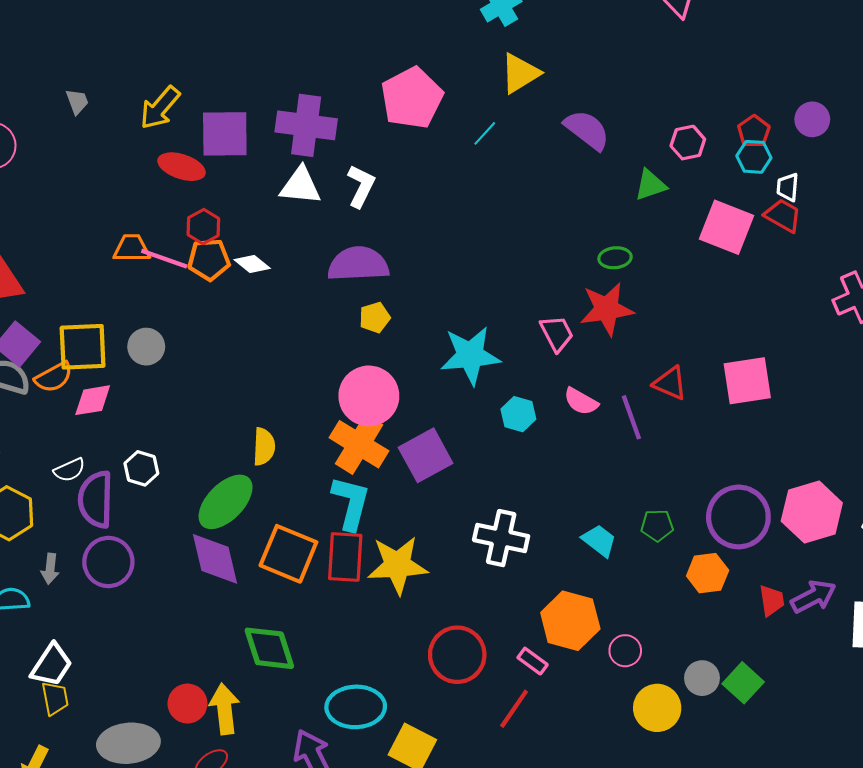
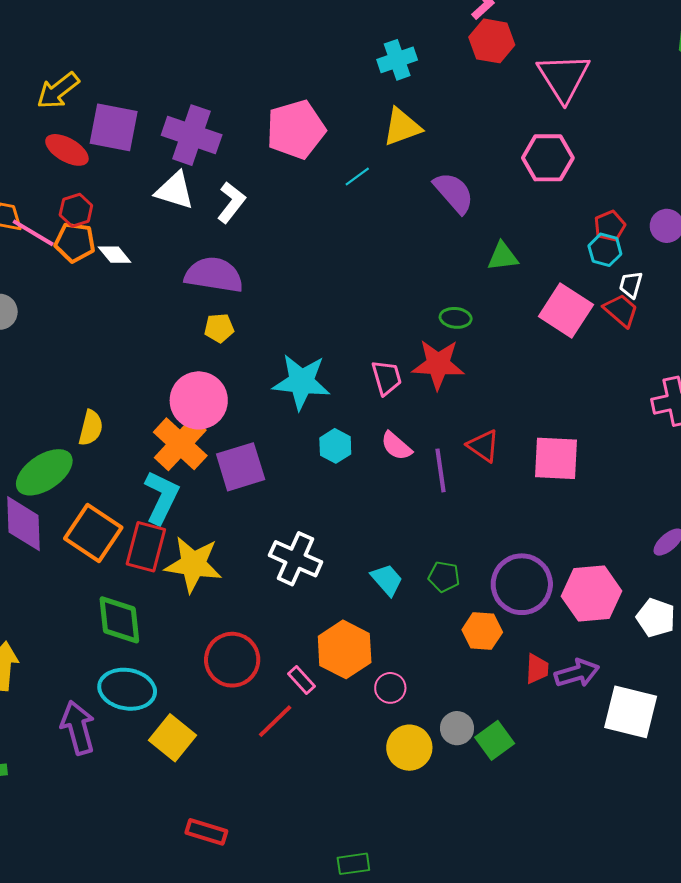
pink hexagon: (688, 143) -> (548, 158), moved, size x1.5
green diamond: (269, 648) -> (119, 620), moved

